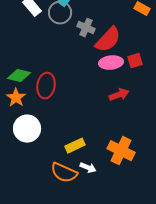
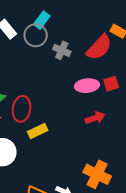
red semicircle: (108, 40) -> (99, 47), moved
yellow rectangle: (75, 146) -> (38, 131), moved

